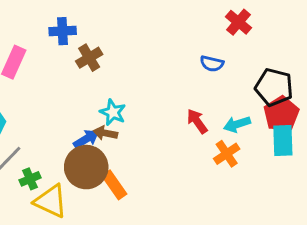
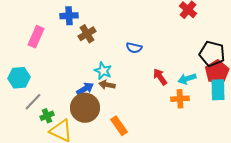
blue semicircle: (212, 64) -> (134, 48), moved
brown arrow: (105, 133) -> (107, 85), moved
orange cross: (227, 154) -> (180, 99), turned 30
orange rectangle: (114, 185) -> (119, 126), moved

